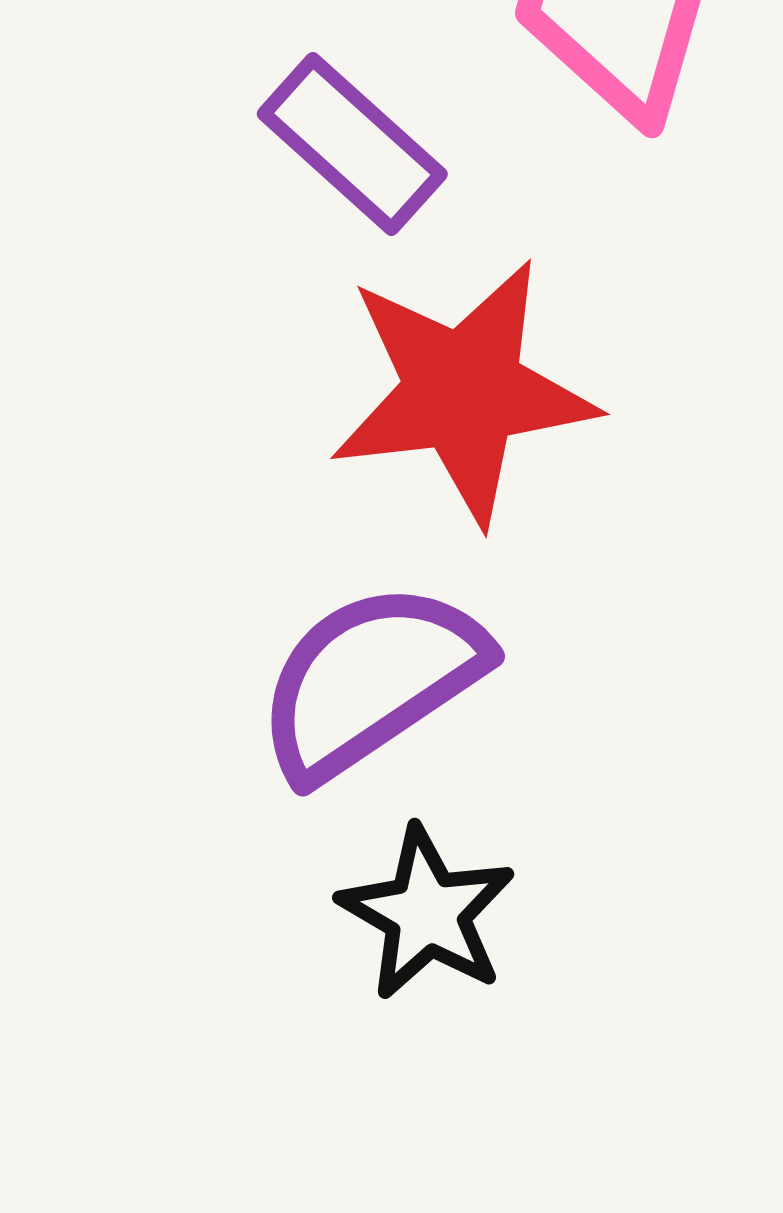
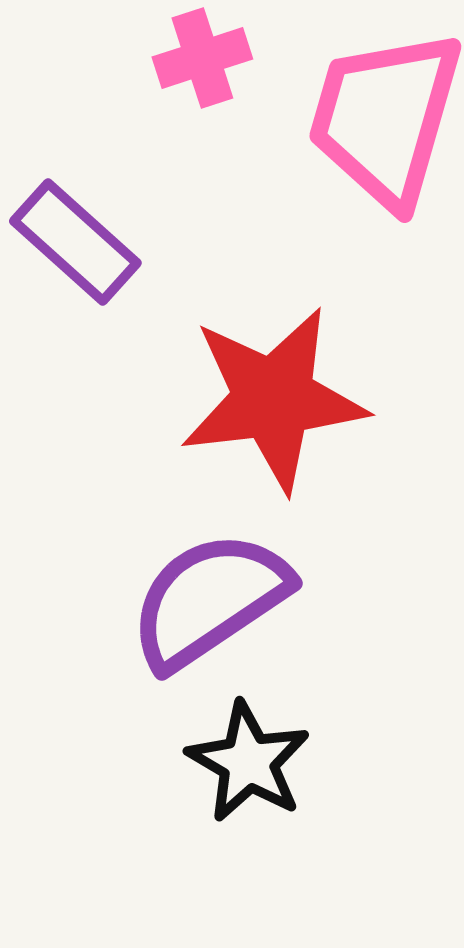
purple rectangle: (352, 144) -> (75, 242), moved

